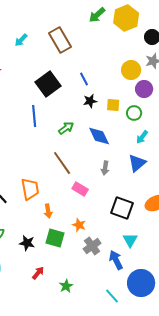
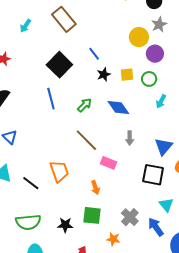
blue triangle: (137, 163) -> (164, 147), moved
orange arrow: (48, 211) -> (95, 187), moved
orange star: (79, 225) -> (113, 239), moved

